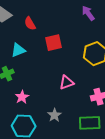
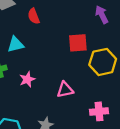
red square: (54, 43) -> (78, 43), moved
pink star: (22, 97) -> (27, 79), moved

